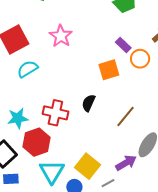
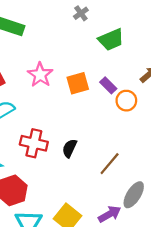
orange square: (109, 70) -> (78, 83), moved
red cross: (55, 113) -> (34, 143), moved

